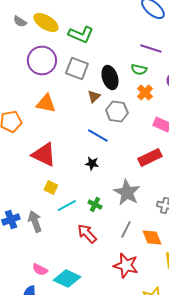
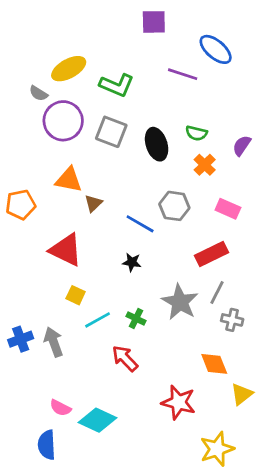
gray semicircle: (20, 22) -> (38, 93), moved
yellow ellipse: (46, 22) -> (69, 69), turned -60
purple line: (151, 48) -> (183, 74), moved
brown triangle: (94, 96) -> (93, 203), moved
gray hexagon: (117, 112) -> (174, 206), moved
gray line: (126, 230) -> (217, 292), moved

